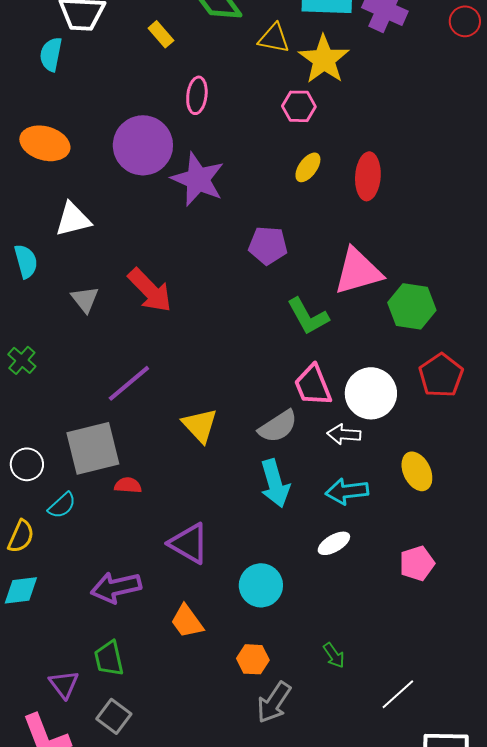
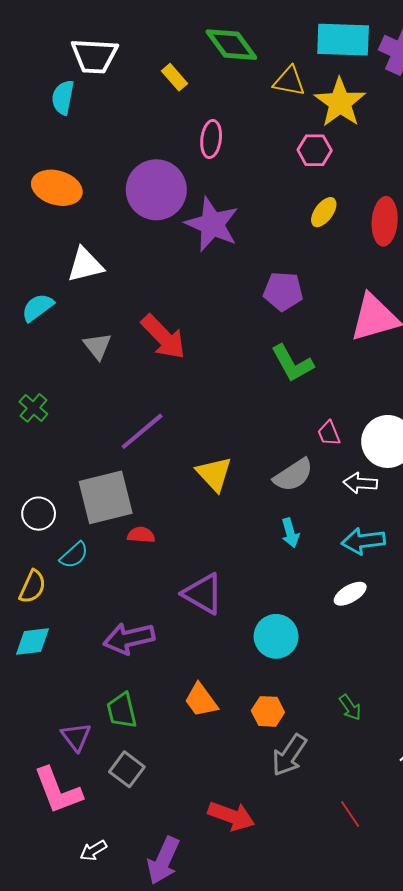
cyan semicircle: (26, 261) -> (38, 308), turned -112
green L-shape: (308, 316) -> (292, 363), moved
pink trapezoid: (313, 385) -> (329, 433), size x0.6
cyan arrow: (275, 483) -> (290, 533), size x0.6
orange trapezoid: (187, 621) -> (201, 700), moved

